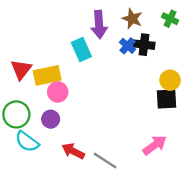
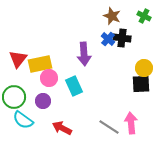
purple arrow: (99, 25) -> (84, 54), moved
cyan rectangle: (81, 49) -> (74, 86), moved
pink arrow: (155, 145) -> (131, 123), turned -60
gray line: (105, 161) -> (109, 127), moved

